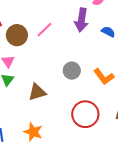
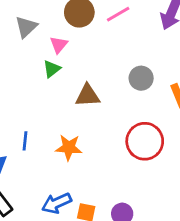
orange star: (33, 132) -> (69, 148), turned -30

